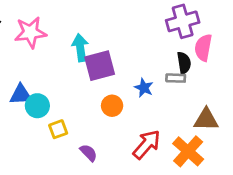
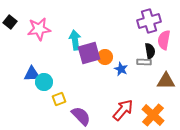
orange circle: (112, 106) -> (105, 57), moved
brown triangle: (206, 120) -> (166, 81), moved
purple semicircle: (89, 153) -> (81, 116), size x1.5

